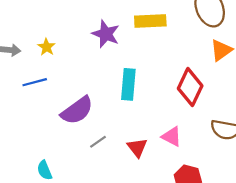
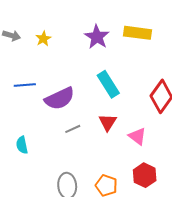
blue line: (35, 82) -> (25, 85), moved
cyan rectangle: (128, 84) -> (108, 84), turned -48
red triangle: (137, 148) -> (108, 122), moved

